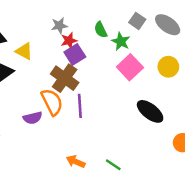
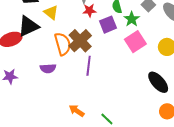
purple square: (75, 55) -> (108, 25), moved
orange semicircle: (52, 102) -> (63, 44), moved
black ellipse: (150, 111) -> (158, 82), moved

